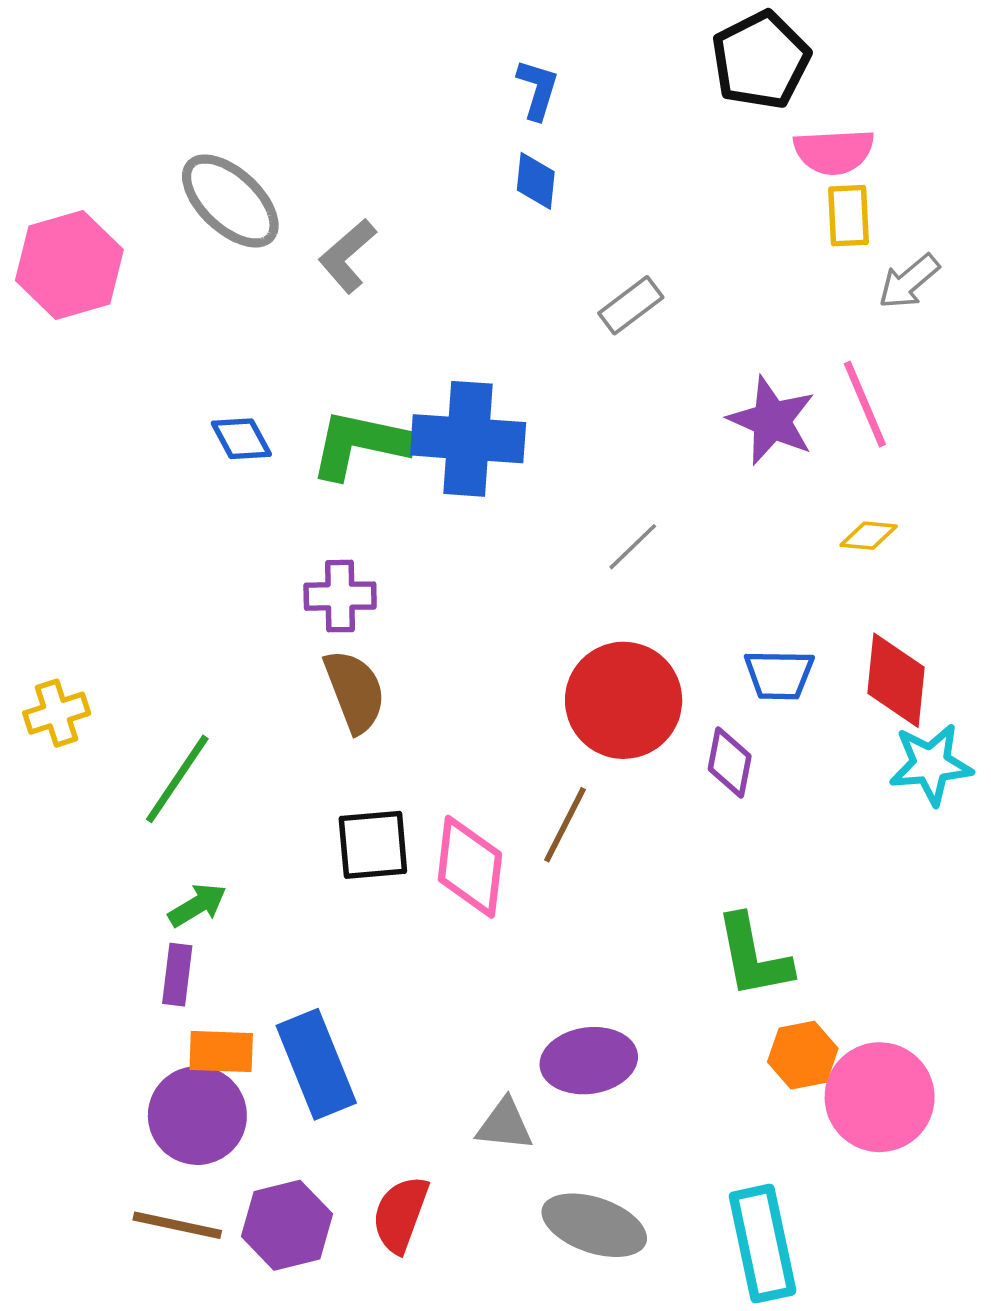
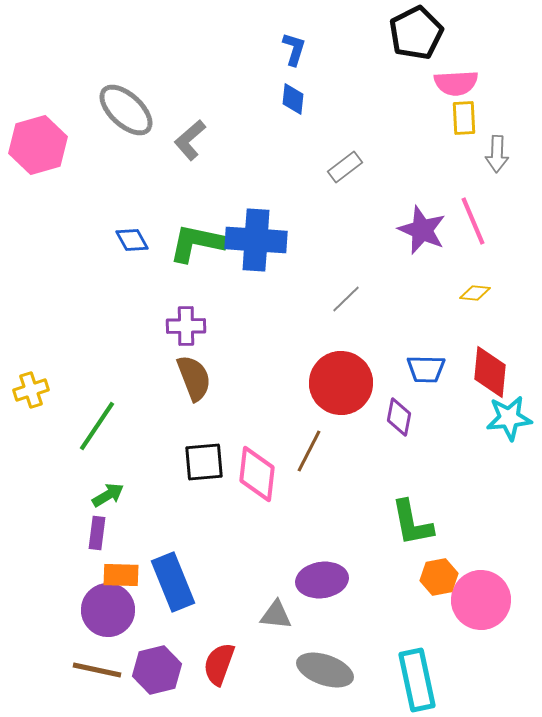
gray arrow: (909, 281) -> (497, 154), turned -48

